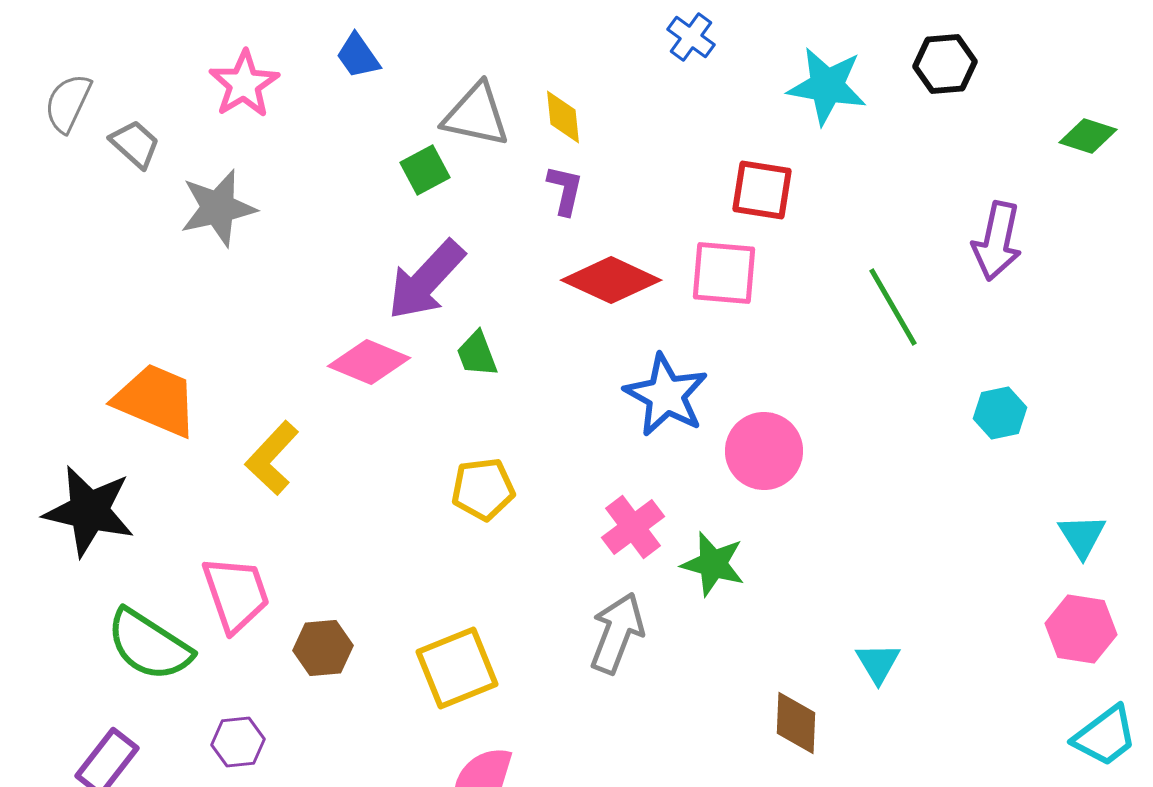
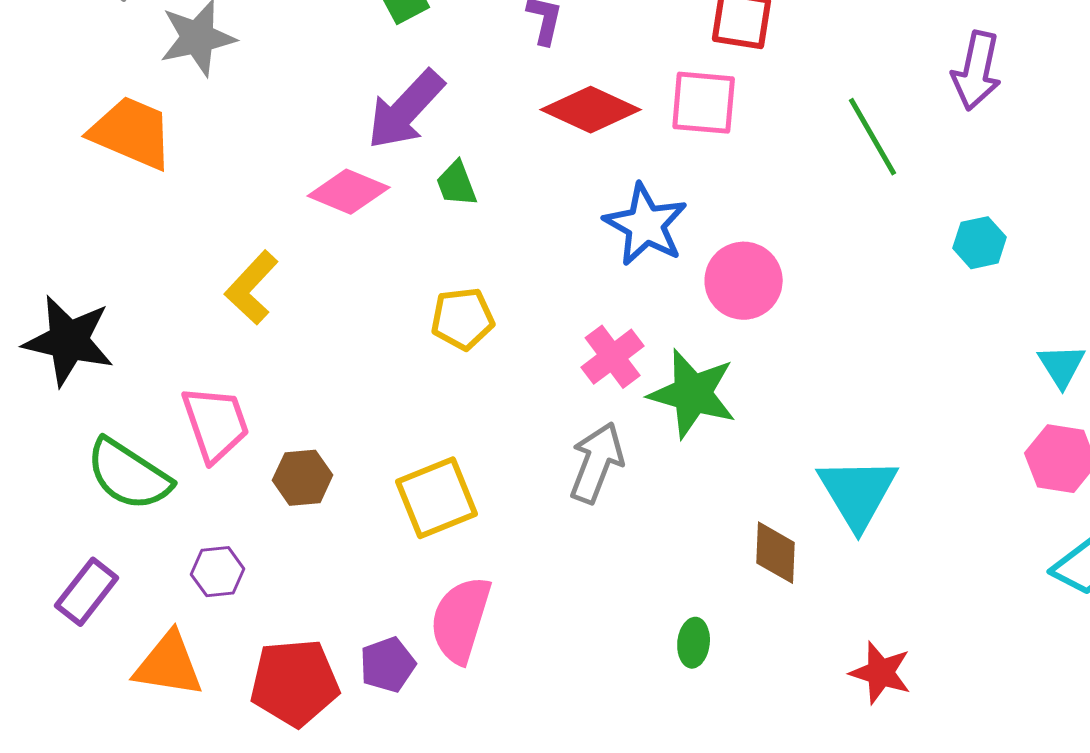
orange trapezoid: (156, 400) -> (132, 133), moved
green star: (713, 564) -> (693, 394), size x1.4
cyan triangle: (878, 663) -> (858, 493), size x1.8

